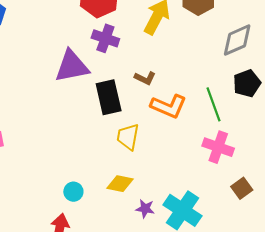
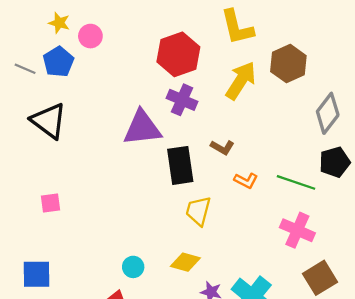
gray diamond: (237, 40) -> (328, 113), turned -33
green line: (214, 104) -> (296, 182), turned -56
orange L-shape: (169, 106) -> (246, 181), size x0.6
brown square: (242, 188) -> (320, 278), size x1.4

